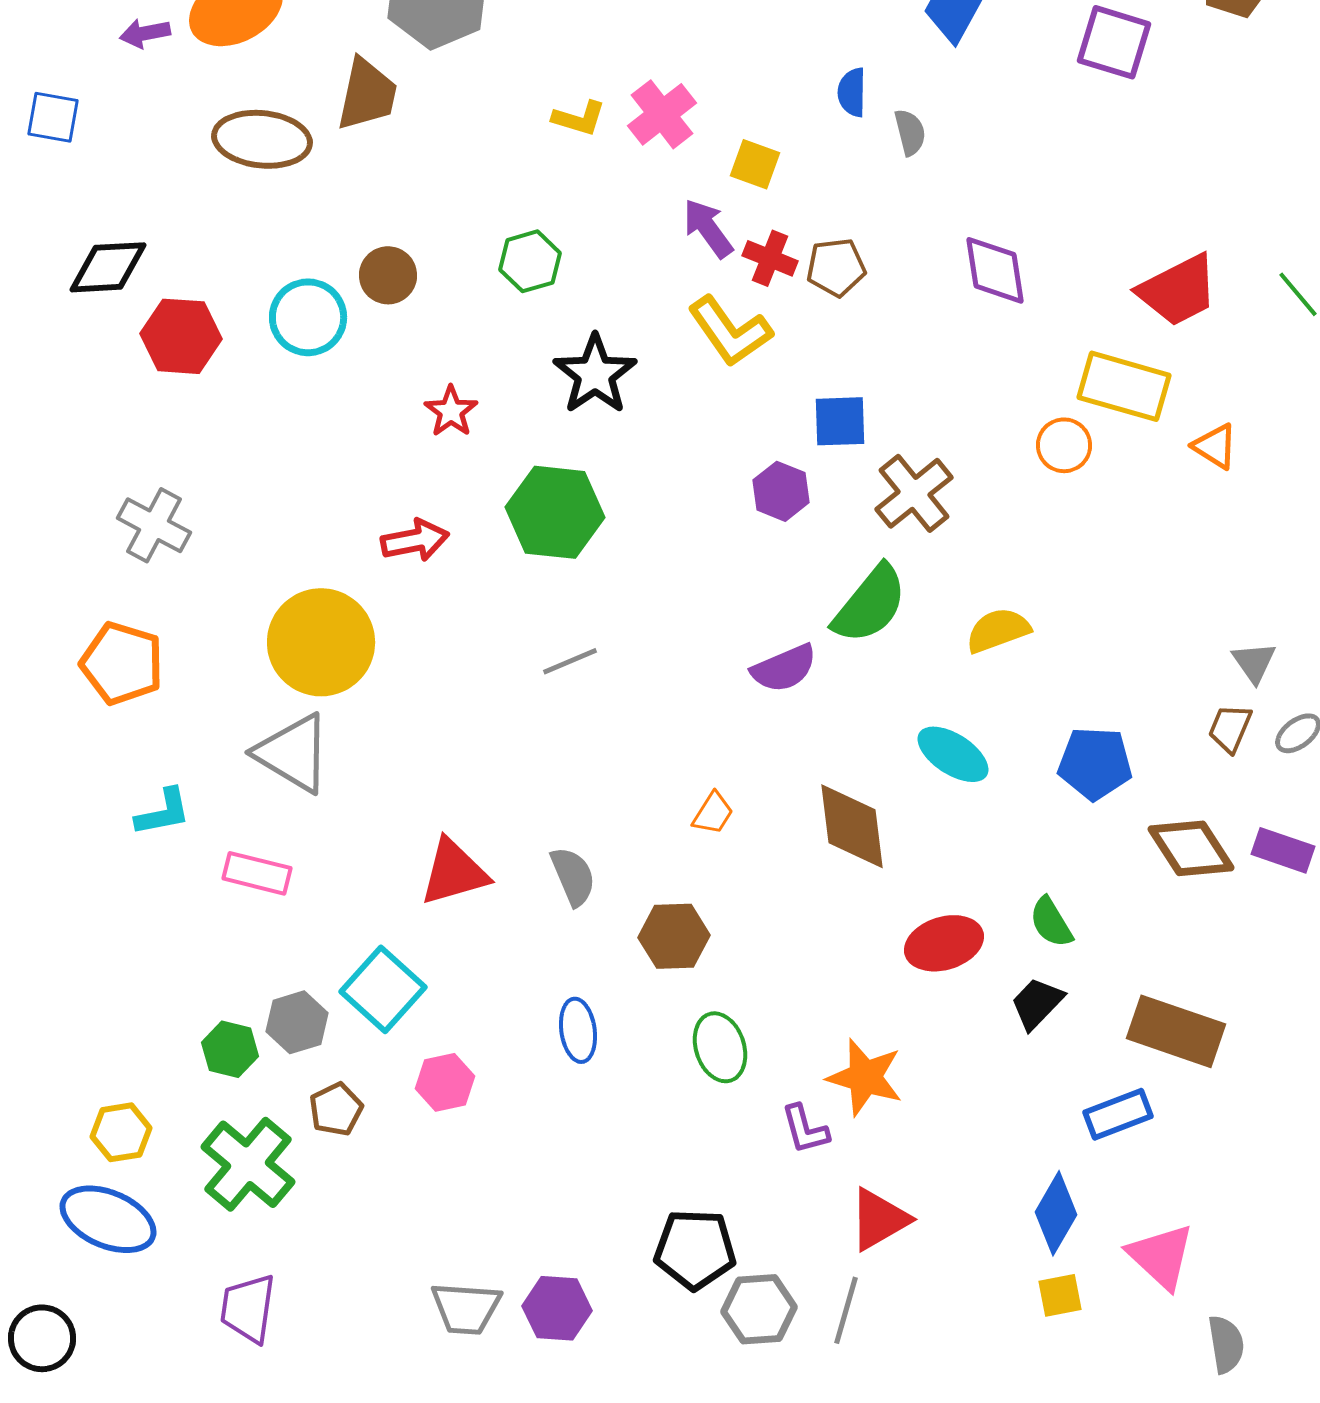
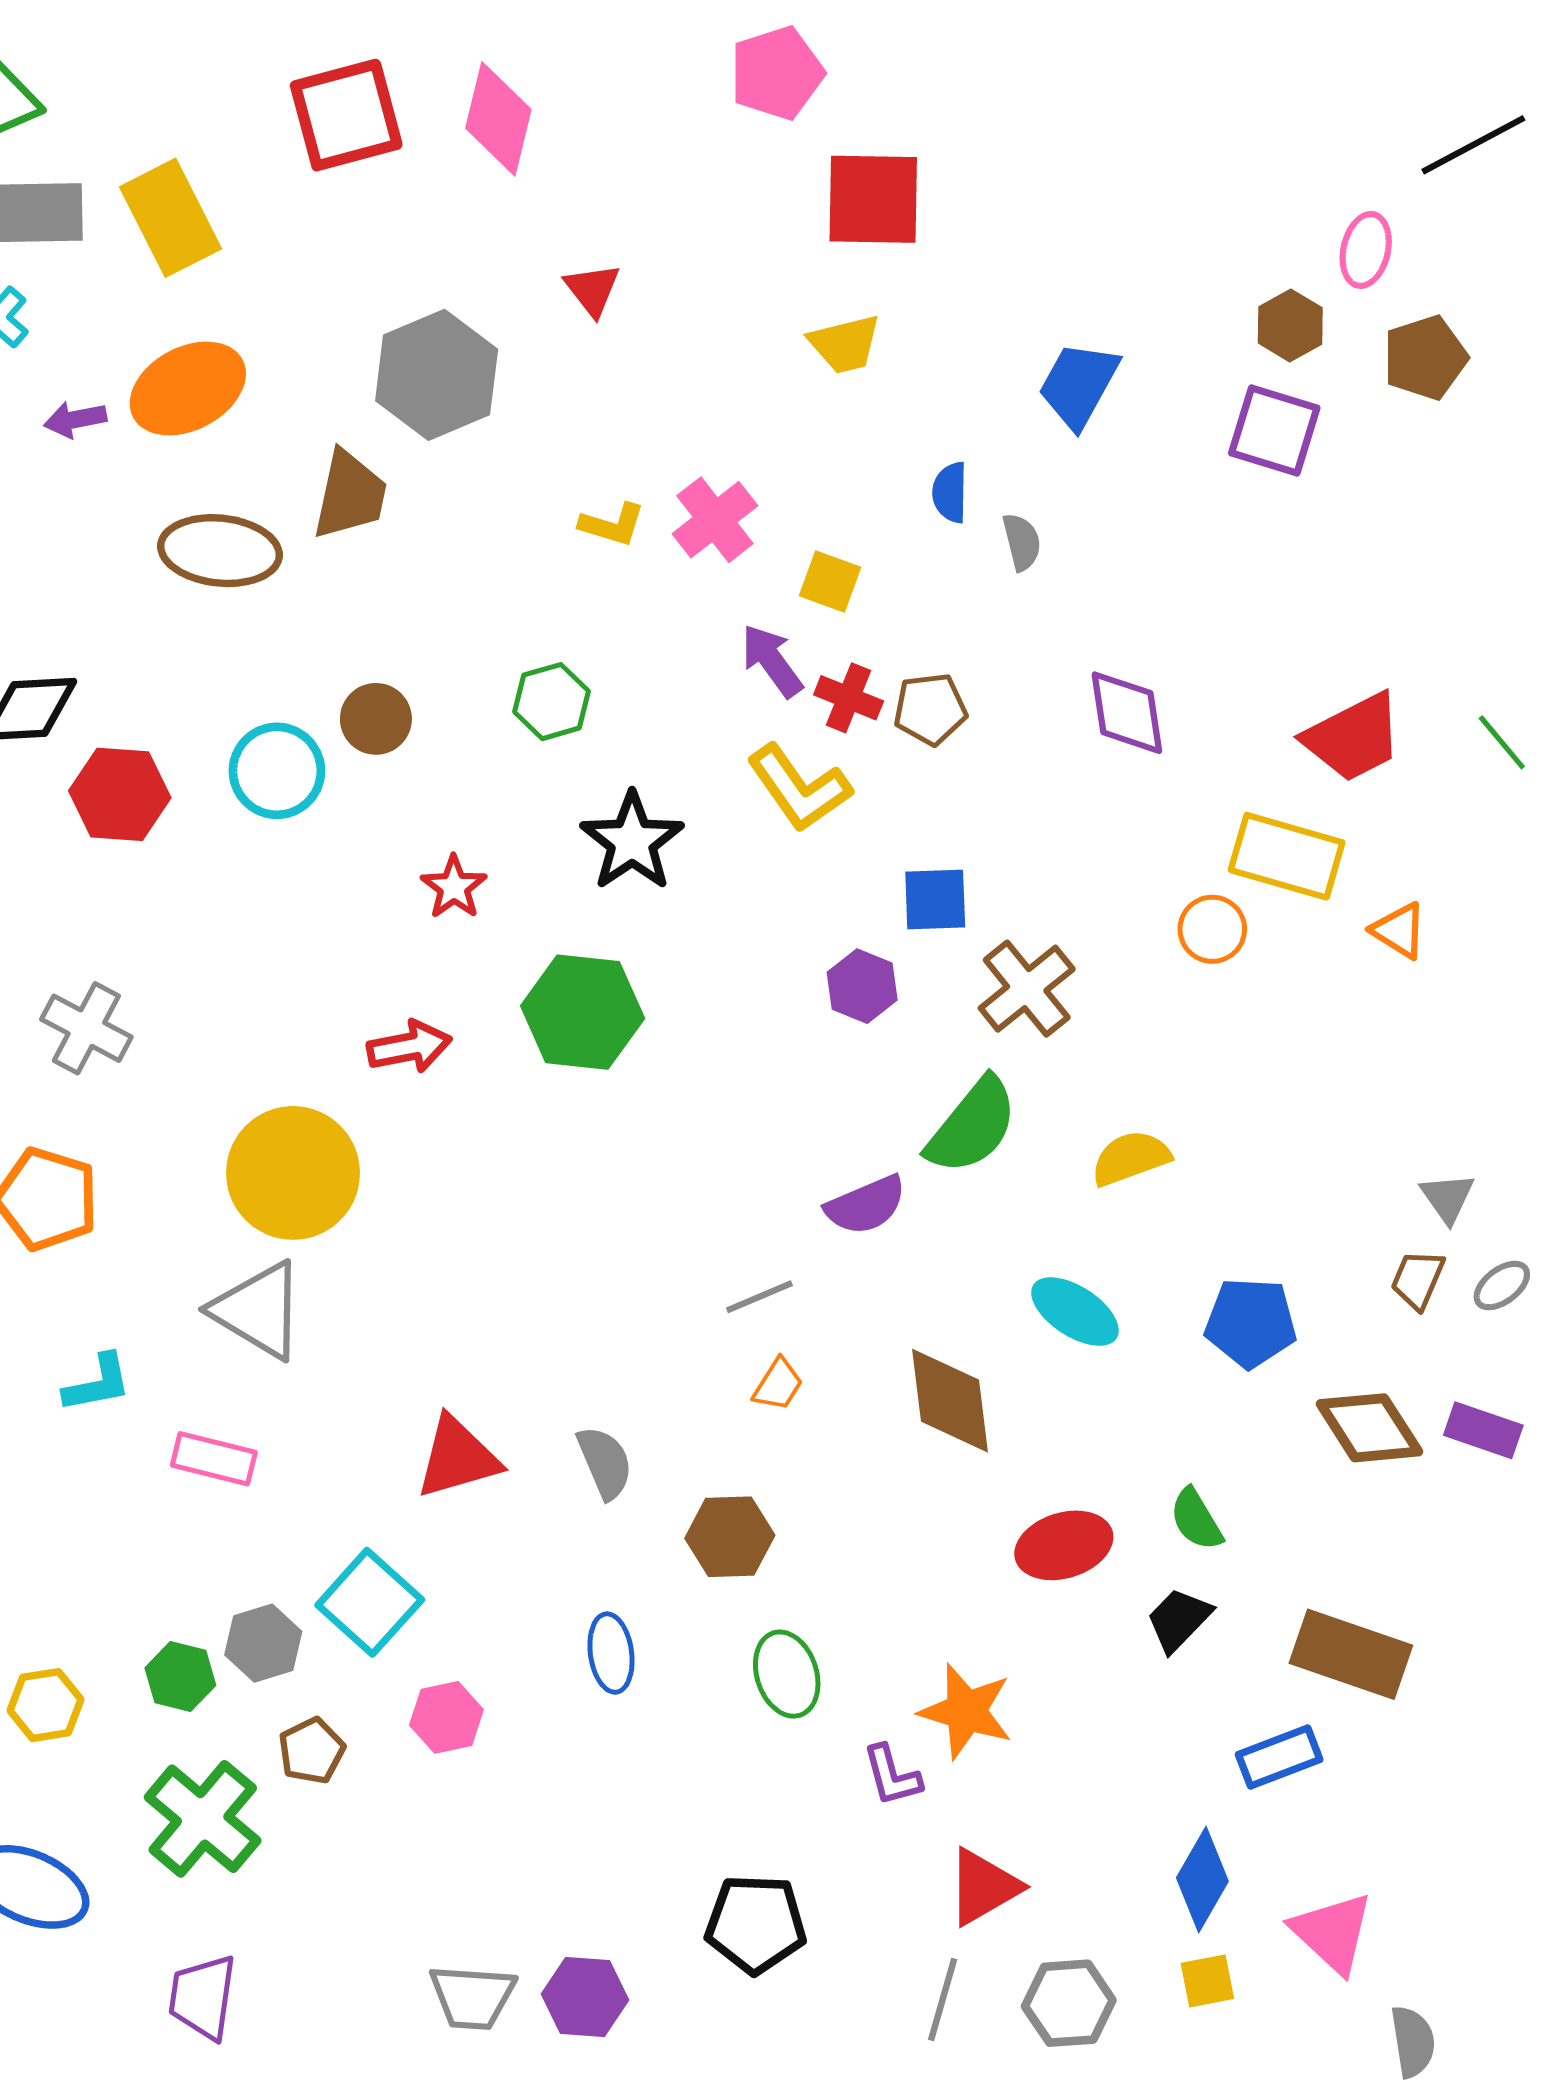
gray line: (570, 661) -> (759, 1297), moved
yellow hexagon: (121, 1132) -> (46, 1705), moved
gray hexagon: (759, 1309) -> (1069, 2003), moved

